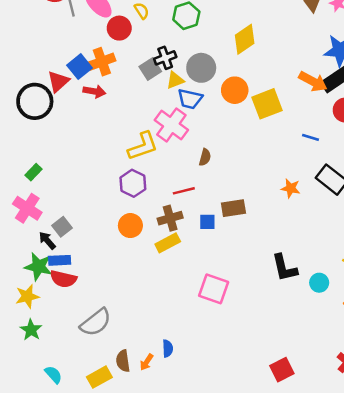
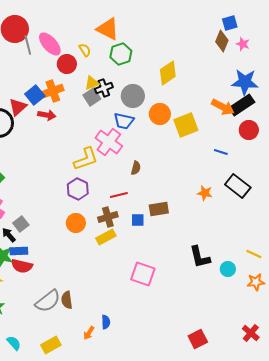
yellow triangle: (175, 80) -> (92, 83), moved
brown semicircle: (123, 361) -> (67, 300), moved

